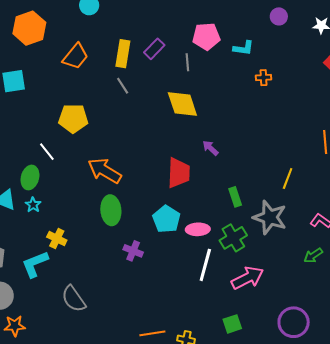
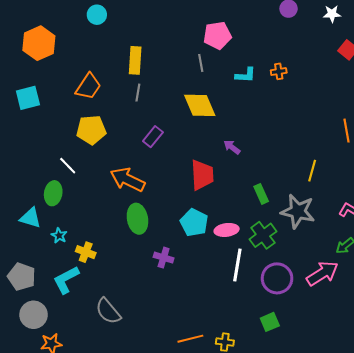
cyan L-shape: (244, 48) -> (245, 75), moved
purple rectangle: (154, 49) -> (153, 137), moved
orange trapezoid: (76, 56) -> (88, 87), moved
gray line: (123, 86) -> (138, 93), turned 48
cyan star: (33, 205) -> (59, 236), moved
pink arrow: (248, 278) -> (322, 273), moved
purple circle: (294, 322) -> (277, 278), moved

